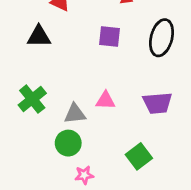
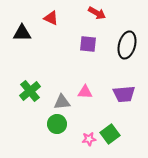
black triangle: (39, 36) -> (22, 33), moved
pink star: (84, 175) -> (89, 139), moved

